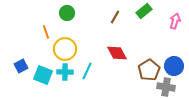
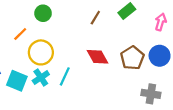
orange line: (46, 32) -> (20, 34), turned 64
blue circle: (174, 66) -> (160, 56), moved
brown pentagon: (149, 70) -> (132, 58), moved
cyan cross: (65, 72) -> (41, 77), turned -35

